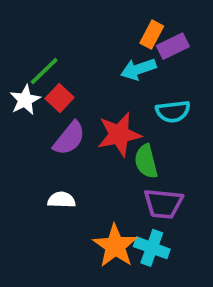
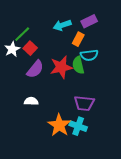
orange rectangle: (152, 35) -> (78, 39), moved
cyan arrow: (138, 69) -> (62, 25), moved
green semicircle: (146, 161) -> (78, 65), moved

